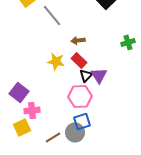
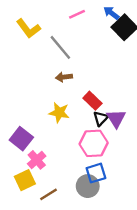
brown arrow: (78, 40) -> (64, 77), moved
yellow star: (56, 61) -> (59, 113), moved
pink cross: (32, 110) -> (37, 160), turned -35
brown line: (53, 137) -> (49, 194), moved

